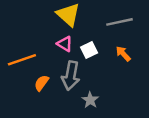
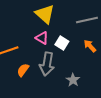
white square: (89, 50) -> (62, 43), turned -32
gray star: (90, 100) -> (73, 80), moved

